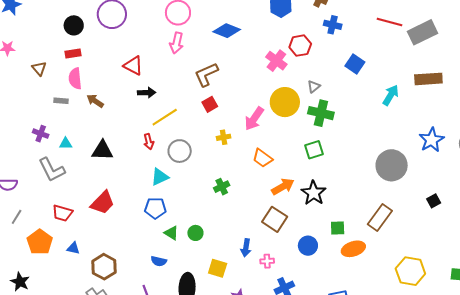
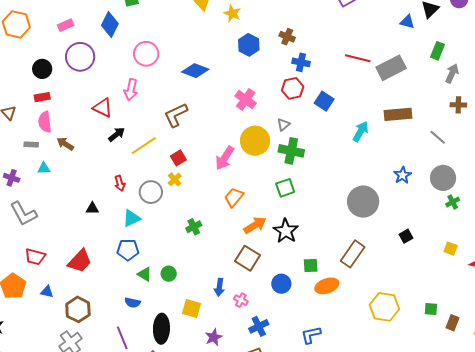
pink arrow: (177, 43) -> (131, 90), moved
red hexagon: (300, 46) -> (293, 88), moved
black arrow: (147, 93) -> (117, 134), turned -36
red square: (210, 104) -> (178, 158), moved
yellow line: (165, 117) -> (144, 146), moved
yellow cross: (224, 137) -> (175, 179), moved, turned -32
blue star: (432, 140) -> (403, 175), size x0.7
cyan triangle: (66, 144) -> (44, 168), moved
black triangle: (102, 150) -> (92, 208), moved, size x0.6
orange trapezoid: (262, 158) -> (234, 197), turned 95
red trapezoid: (103, 203) -> (80, 261), moved
pink cross: (267, 261) -> (241, 300), turned 32

